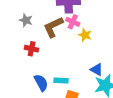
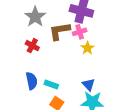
gray star: (26, 20) -> (35, 17), size x1.5
pink cross: (73, 22) -> (80, 32), turned 32

